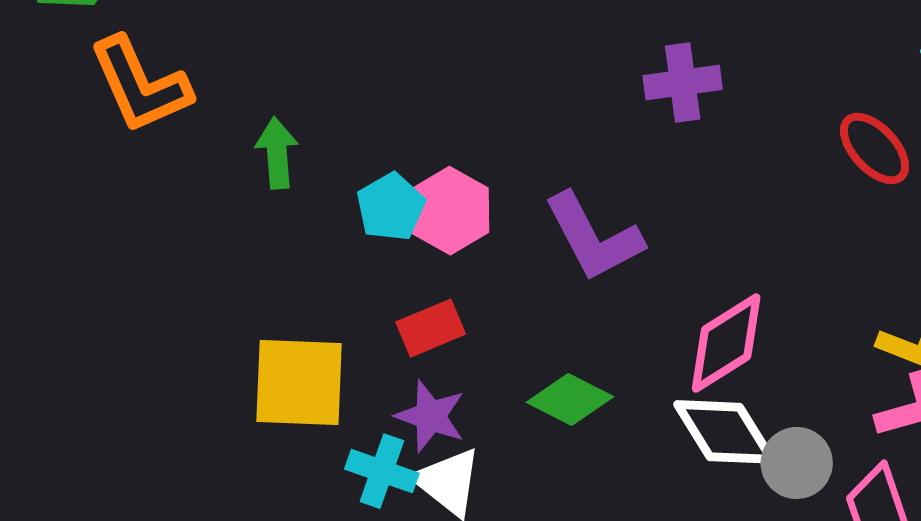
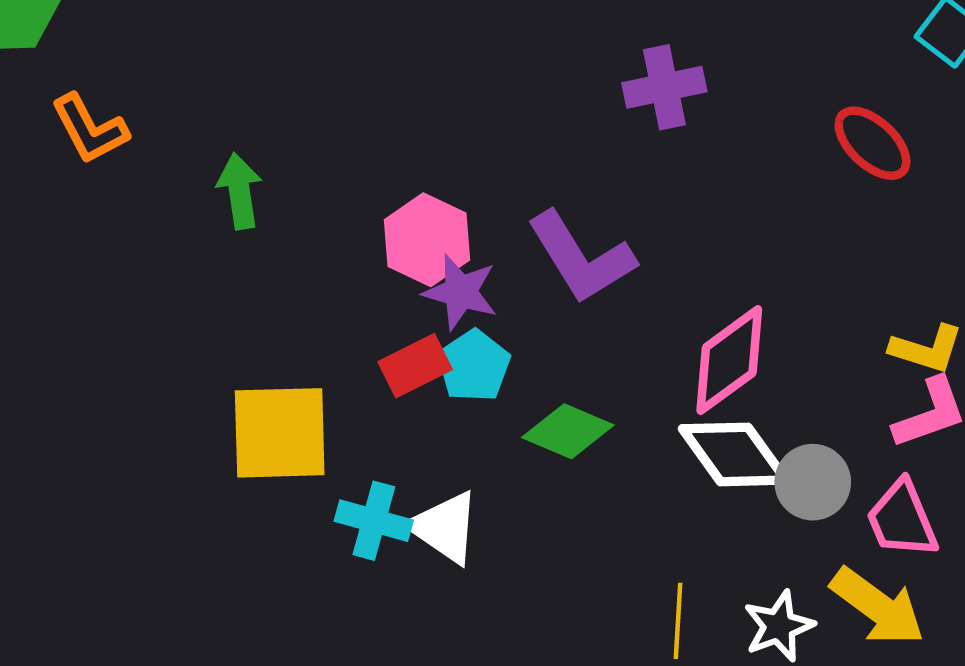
orange L-shape: (140, 85) -> (90, 129), size x0.7
cyan pentagon: (391, 207) -> (474, 366), moved
purple star: (430, 416) -> (460, 292), moved

